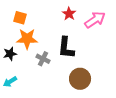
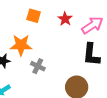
orange square: (20, 18) -> (34, 16), moved
black L-shape: (66, 48) -> (91, 55), moved

